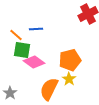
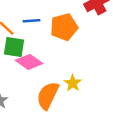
orange pentagon: (70, 60) -> (64, 27), moved

